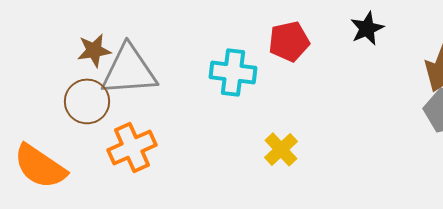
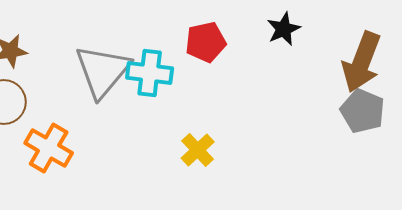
gray triangle: (129, 70) -> (103, 71), moved, turned -46
orange cross: (132, 147) -> (49, 148), turned -36

